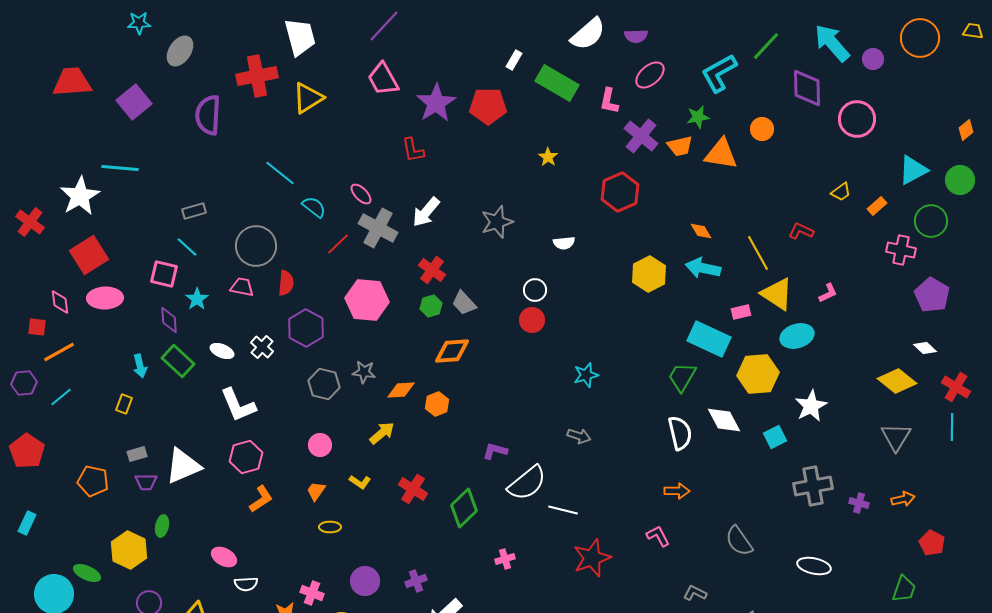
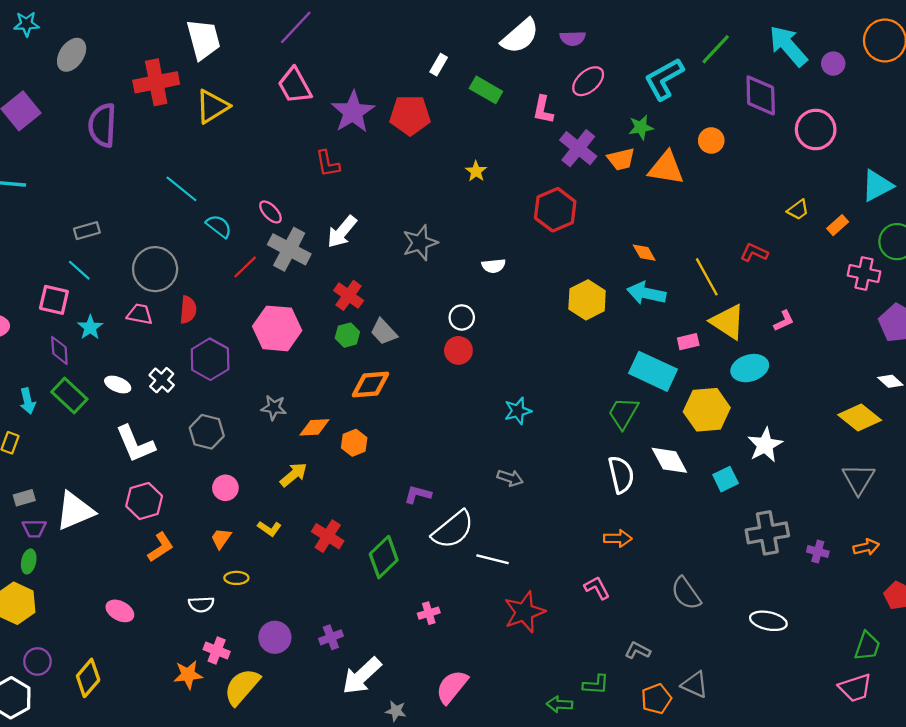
green rectangle: (557, 83) -> (486, 90), size x0.7
gray hexagon: (324, 384) -> (207, 432), moved
green ellipse: (162, 526) -> (29, 561), moved
white semicircle: (246, 584) -> (201, 604), moved

